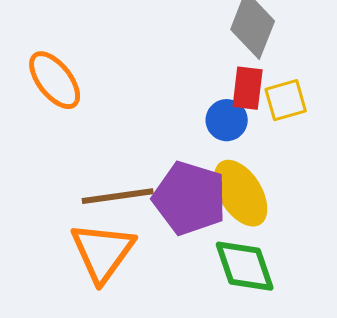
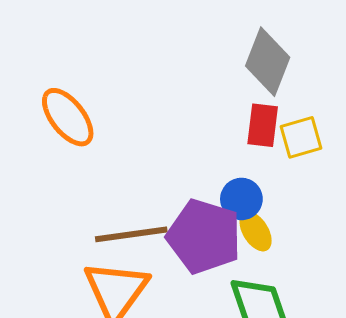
blue circle: (227, 120) -> (241, 199), moved
yellow ellipse: (241, 193) -> (256, 231), size x0.6

